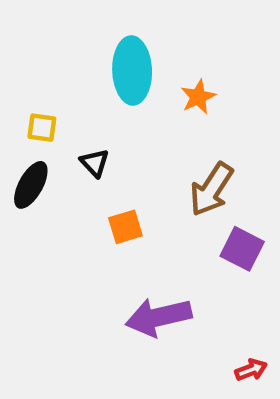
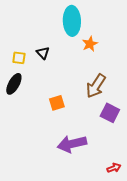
cyan ellipse: (132, 70) -> (72, 21), moved
black triangle: (95, 163) -> (43, 53), moved

